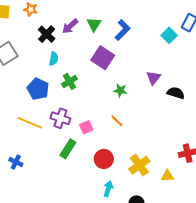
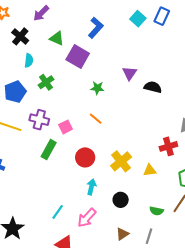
green triangle: (94, 24) -> (57, 38), moved, turned -35
purple arrow: (70, 26) -> (41, 13), moved
cyan square: (169, 35) -> (138, 19), moved
blue pentagon: (38, 89) -> (15, 92), turned 30

